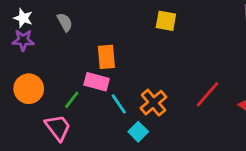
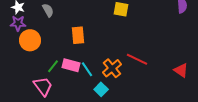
pink rectangle: (97, 82) -> (71, 65), moved
orange circle: (29, 89) -> (30, 40), moved
red line: (208, 94) -> (137, 59), moved, turned 75

